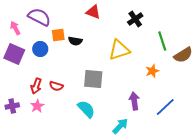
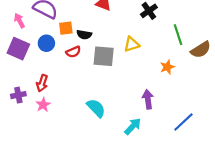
yellow triangle: (119, 50) -> (132, 44), size x0.7
gray square: (93, 79) -> (104, 56), moved
red semicircle: (56, 86) -> (73, 52), moved, turned -40
purple cross: (12, 106) -> (18, 95), moved
blue line: (165, 107) -> (183, 122), moved

